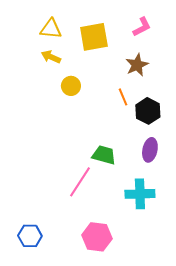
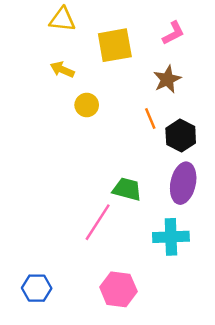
yellow triangle: (51, 29) -> (62, 20), moved
purple ellipse: (150, 150) -> (183, 183), size x1.4

